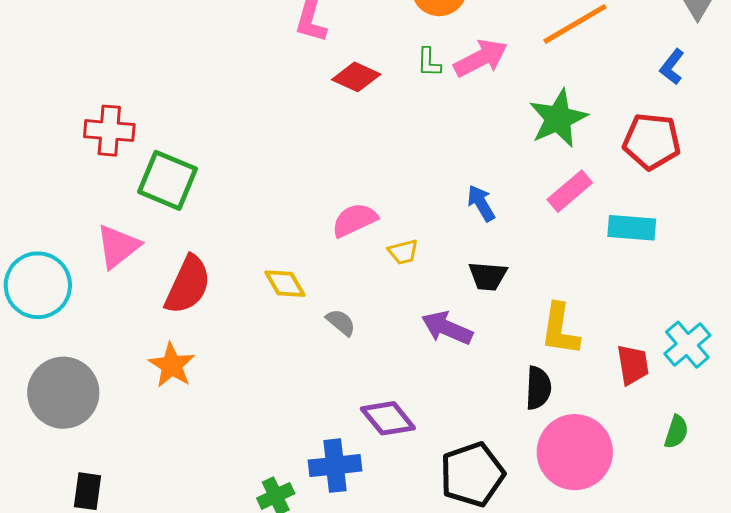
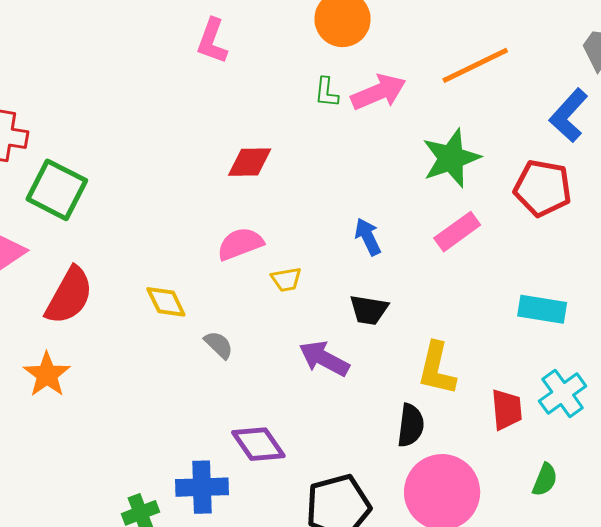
blue L-shape: (672, 67) -> (569, 115), size x1.5
red diamond: (356, 77) -> (250, 162), moved, turned -30
cyan rectangle: (632, 228) -> (542, 309), moved

